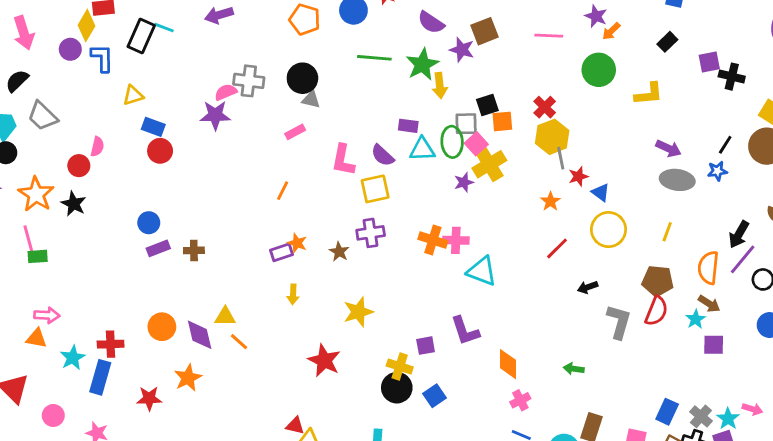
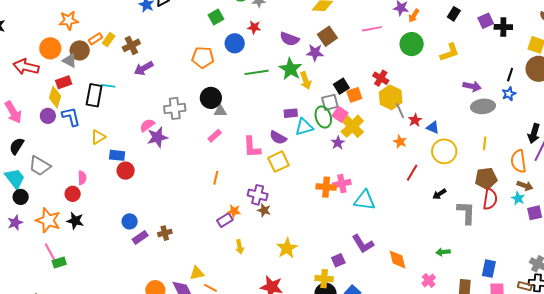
pink semicircle: (226, 92) -> (147, 125), moved
purple cross: (371, 233) -> (258, 195), moved, turned 36
pink cross: (520, 400) -> (429, 281), moved
blue rectangle: (667, 412) -> (489, 269), moved

